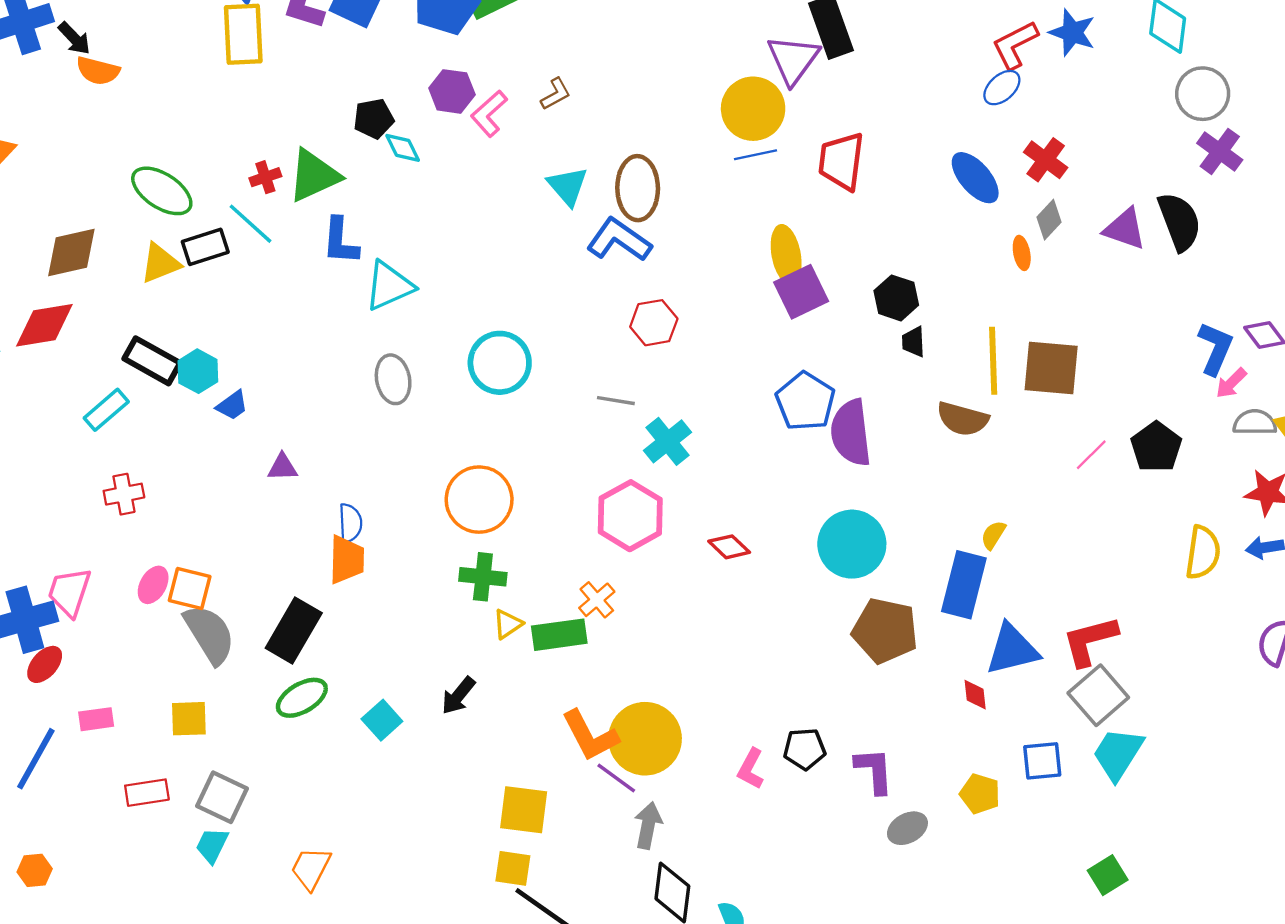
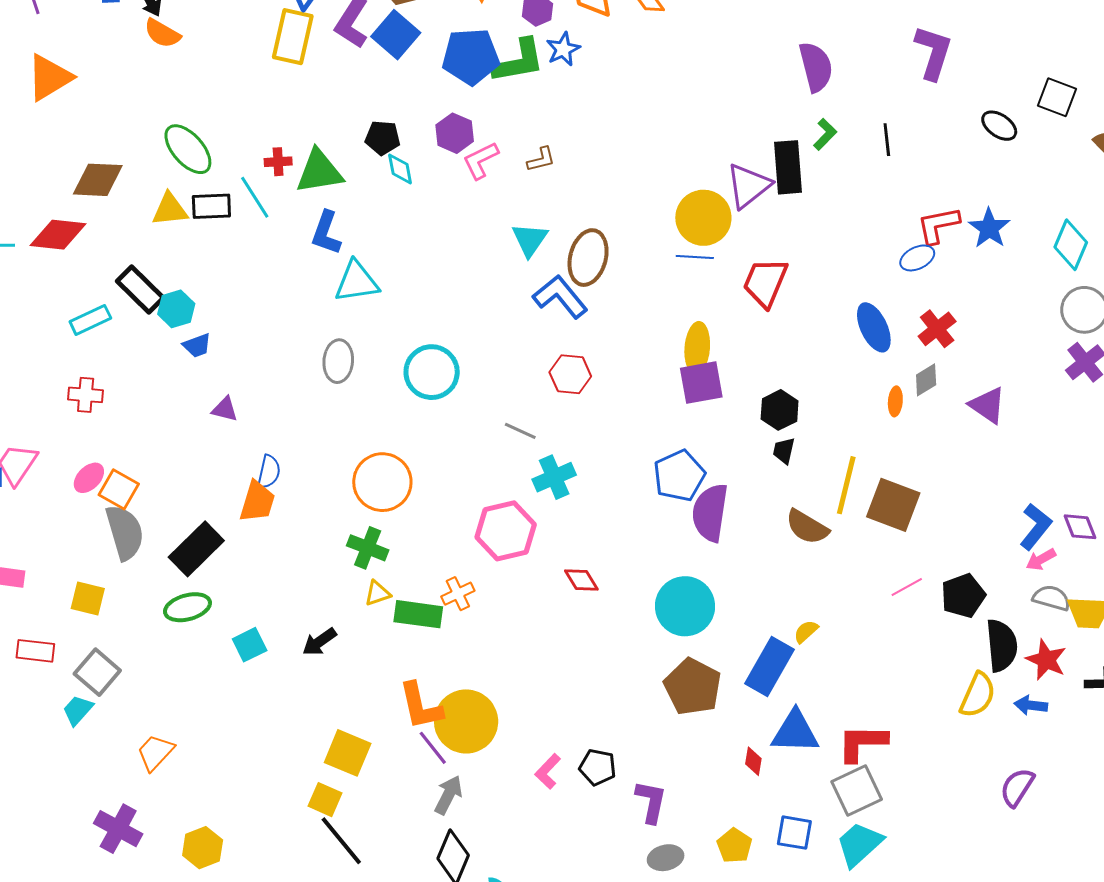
black semicircle: (1179, 222) -> (1002, 645), moved

